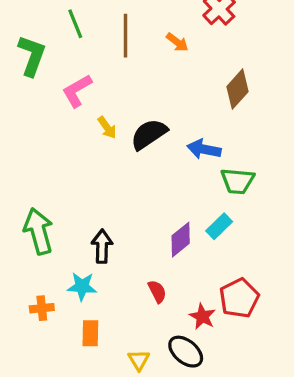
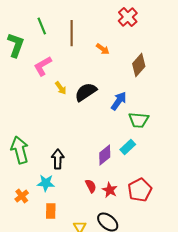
orange arrow: (177, 42) -> (103, 49), moved
blue arrow: (204, 149) -> (119, 101), turned 114
orange cross: (42, 308) -> (22, 196), turned -32
red star: (202, 316) -> (110, 190), moved

